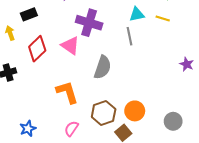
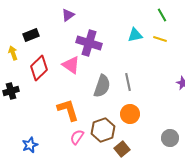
gray line: (130, 36) -> (128, 82), moved
orange circle: (135, 111) -> (130, 114), moved
pink semicircle: (71, 129) -> (77, 137), moved

